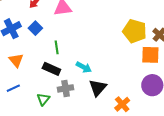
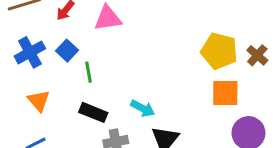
green line: (57, 47) -> (88, 72), moved
orange square: (150, 55) -> (225, 93), moved

